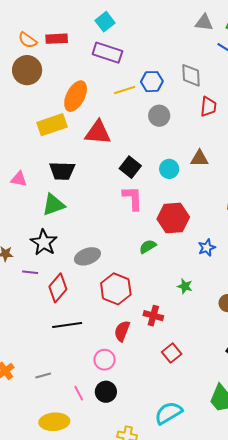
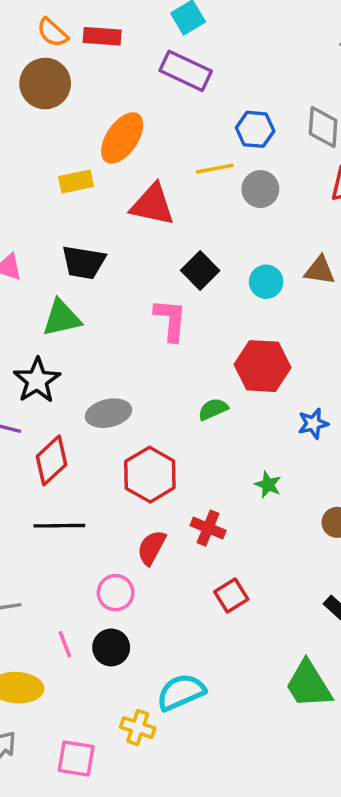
yellow line: (125, 90) -> (215, 169), moved
yellow rectangle: (52, 125) -> (76, 182), size x0.7
pink L-shape: (133, 198) -> (170, 320), moved
cyan semicircle: (168, 413) -> (181, 692), moved

